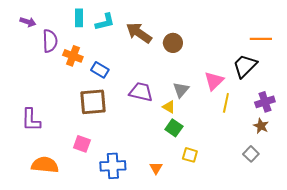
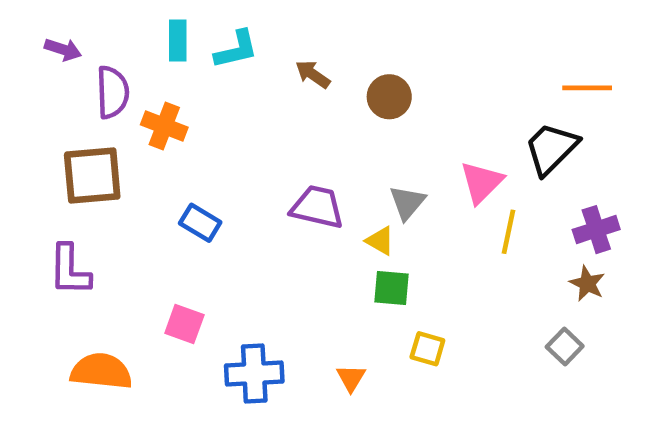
brown arrow: (139, 33) -> (313, 74), size x0.6
blue rectangle: (100, 70) -> (200, 223), moved
brown square: (93, 102) -> (92, 176), moved
green square: (174, 128) -> (391, 288), turned -30

